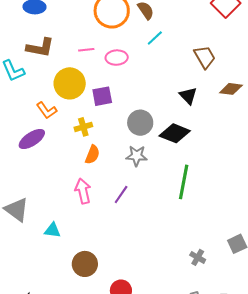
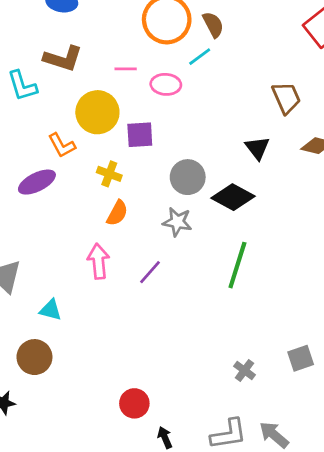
cyan line: (155, 38) -> (200, 57), moved
yellow cross: (83, 127) -> (109, 174), turned 30
brown circle: (85, 264) -> (34, 357), moved

